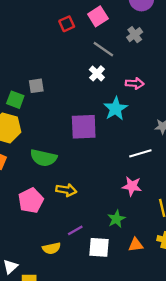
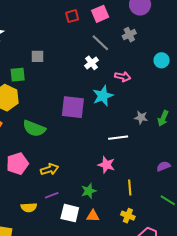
gray square: (36, 86) -> (37, 56), moved
green square: (15, 100) -> (18, 75), turned -35
yellow arrow: (66, 190) -> (49, 169), moved, turned -36
orange triangle: (136, 245) -> (93, 216), moved

